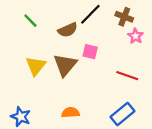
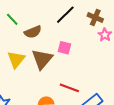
brown semicircle: (68, 30) -> (33, 32), moved
red line: (127, 76) -> (69, 88), moved

